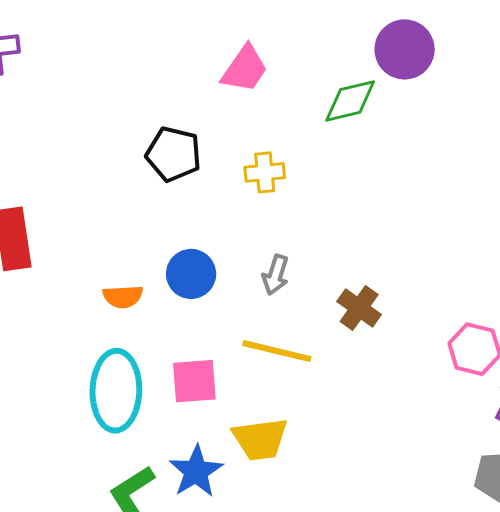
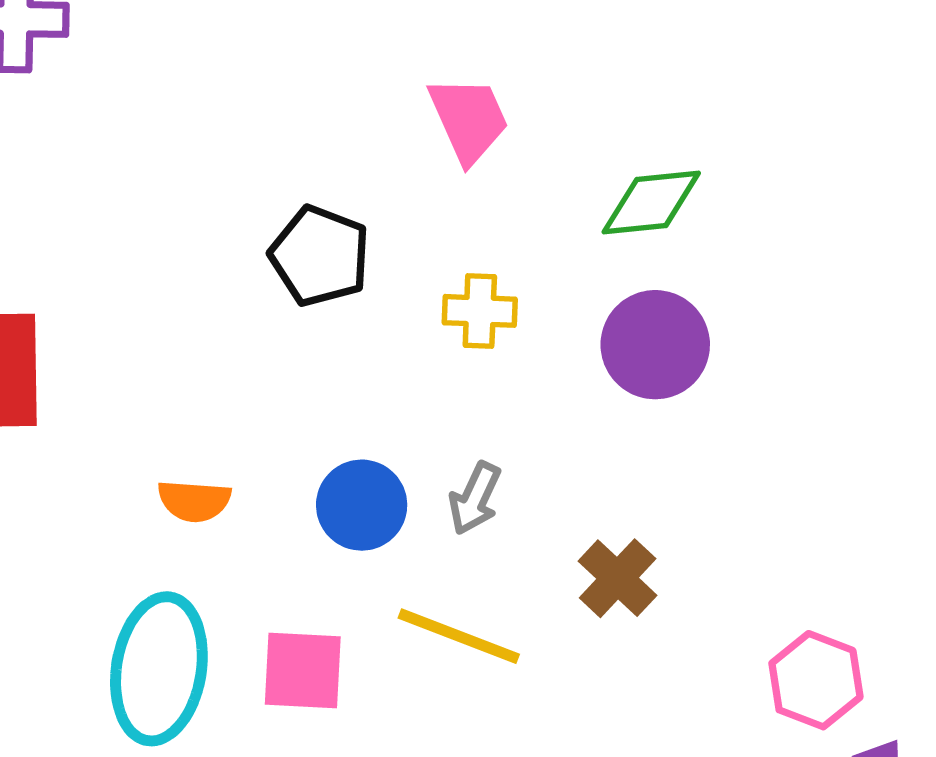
purple circle: (405, 49) -> (655, 345), moved
pink trapezoid: (245, 69) -> (469, 119), turned -66
blue circle: (191, 274) -> (362, 505), moved

